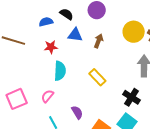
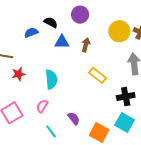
red star: (51, 47) -> (18, 74), moved
yellow rectangle: (97, 77) -> (98, 75), moved
black cross: (131, 97) -> (126, 97), turned -36

